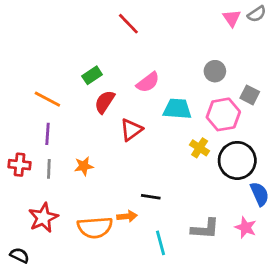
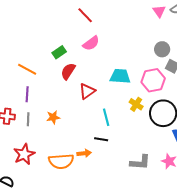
gray circle: (215, 71) -> (162, 49), moved
pink semicircle: (148, 82) -> (91, 43), moved
cyan line: (160, 243) -> (106, 117), moved

